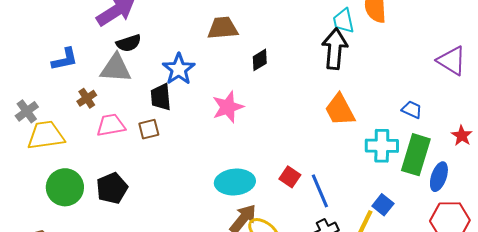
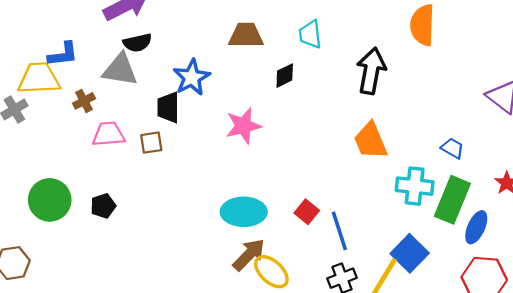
cyan trapezoid: (344, 21) -> (310, 34), moved
yellow trapezoid: (46, 135) -> (39, 78), moved
black pentagon: (112, 188) -> (103, 206), size x0.7
blue square: (383, 205) -> (410, 253), size x1.5

